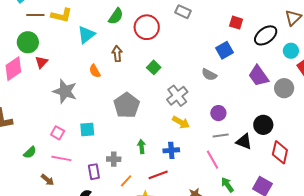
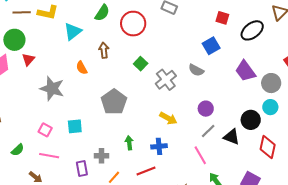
cyan circle: (291, 51) -> (270, 107), moved
gray cross: (177, 96) -> (166, 80), moved
gray line: (221, 135) -> (208, 131), turned -35

